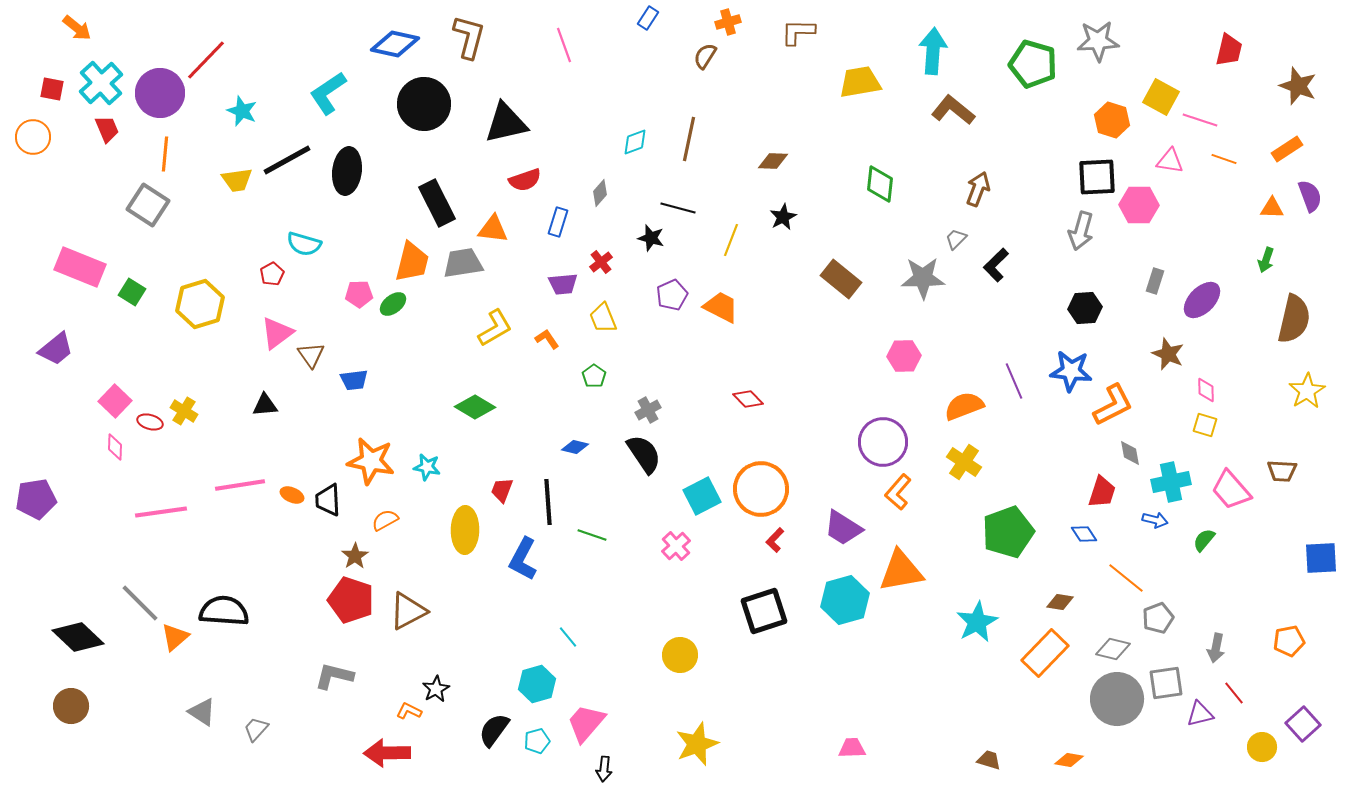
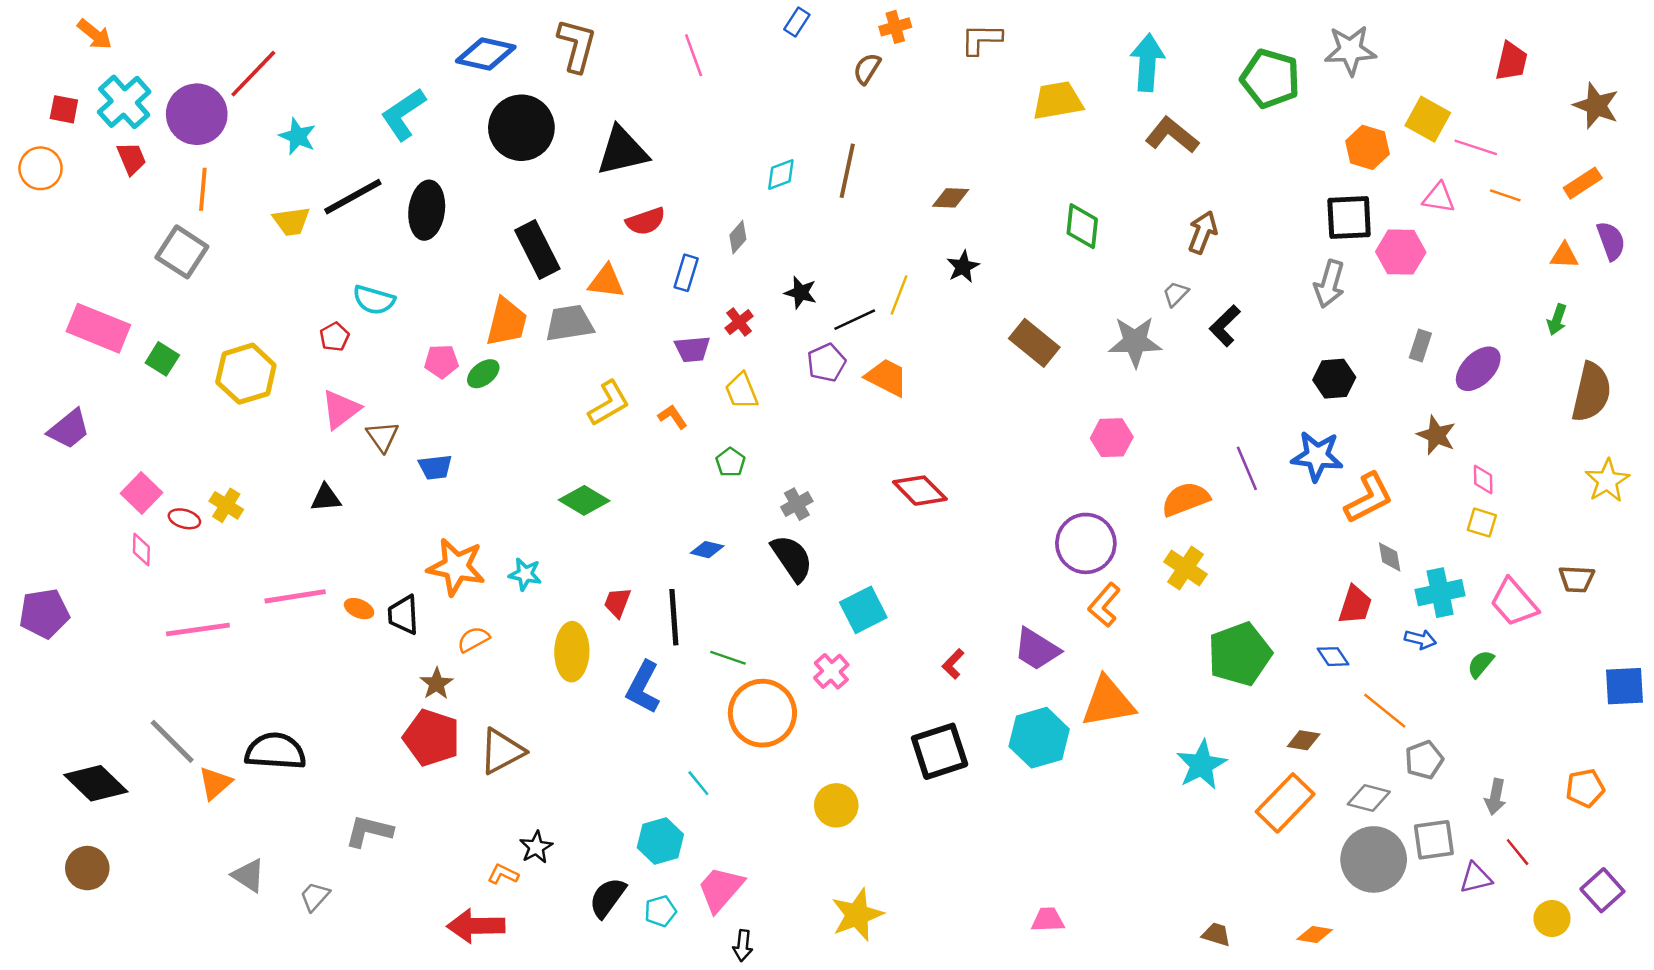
black line: (678, 208) -> (855, 320), moved, turned -40
red diamond: (748, 399) -> (920, 491), size x1.4
orange circle: (761, 489) -> (762, 713), moved
gray L-shape: (334, 676) -> (369, 831), moved

